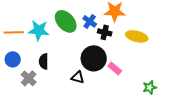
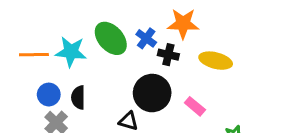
blue circle: (13, 59) -> (49, 95), moved
pink rectangle: (115, 68) -> (195, 106), moved

